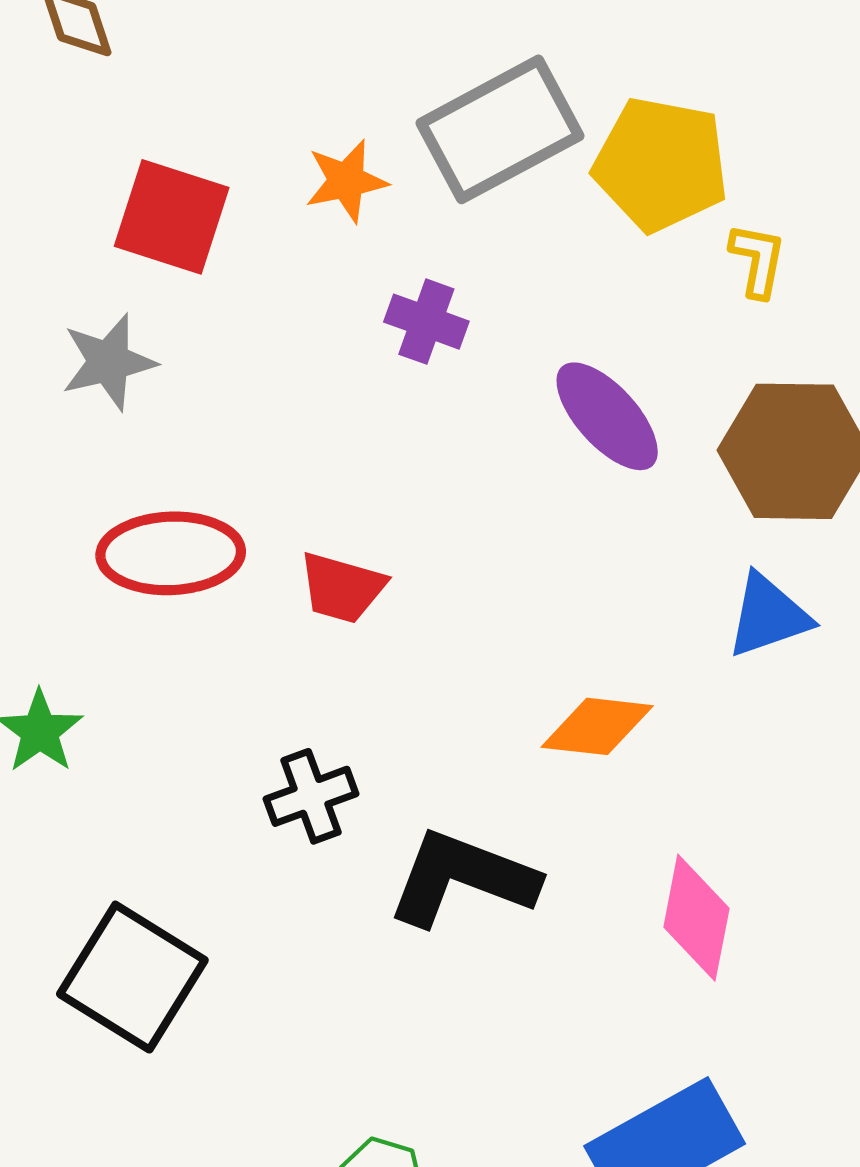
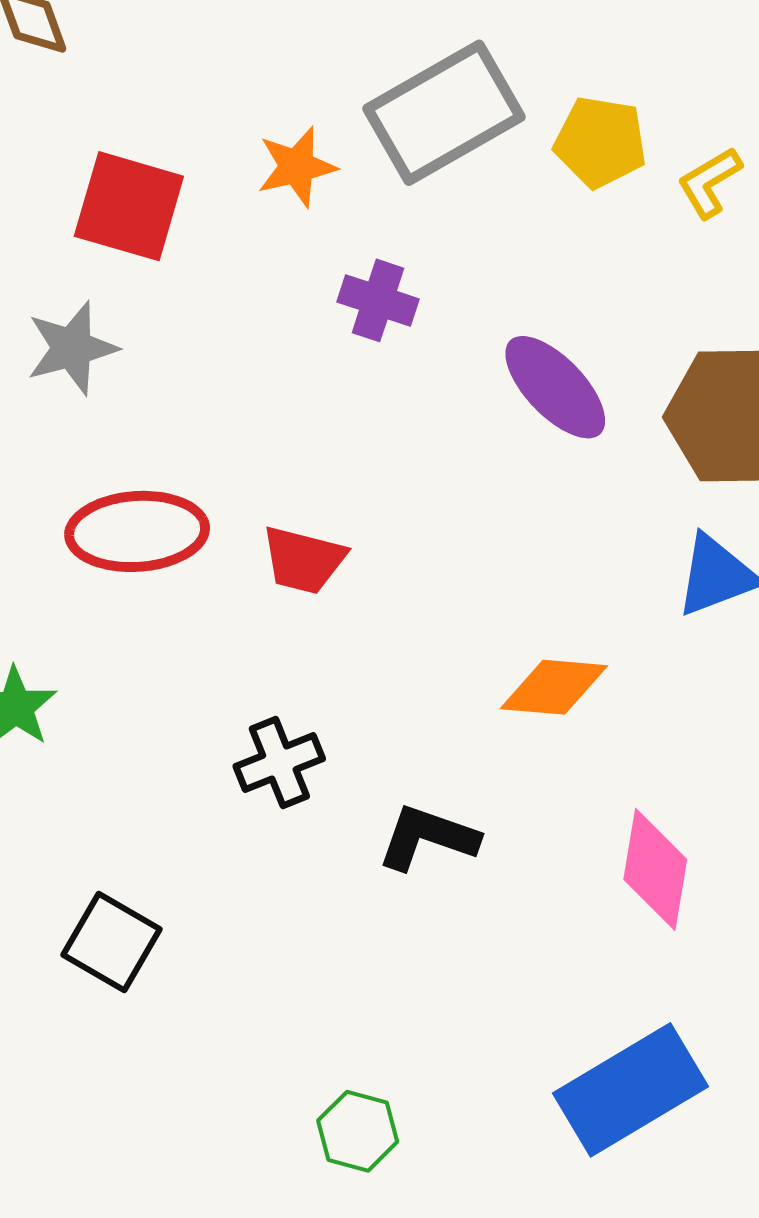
yellow pentagon: (661, 164) -> (600, 142), size x0.7
yellow L-shape: (758, 260) -> (710, 182), moved, turned -130
black L-shape: (462, 878) -> (428, 838), size x0.7
black square: (132, 977) -> (112, 942), size x0.7

